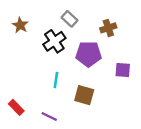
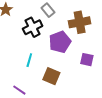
brown cross: (108, 28) -> (80, 22), size x1.5
purple pentagon: (89, 54) -> (60, 42), turned -30

